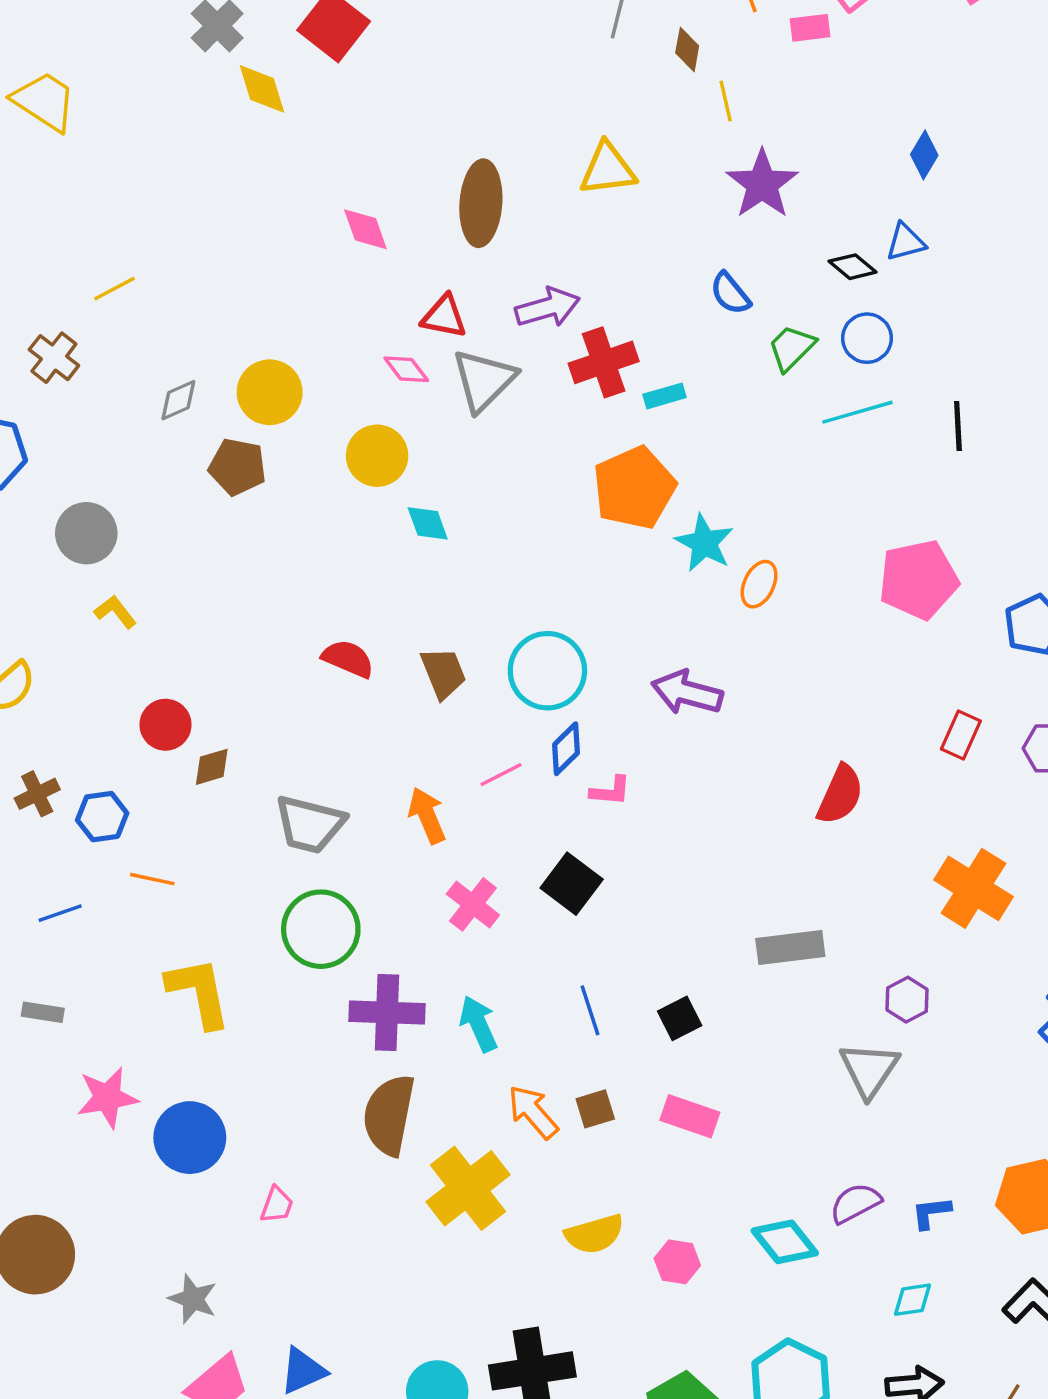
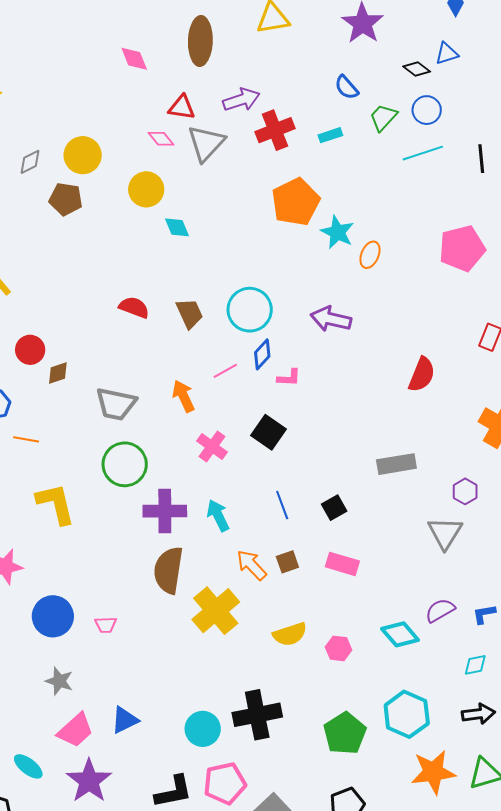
cyan rectangle: (665, 396) -> (330, 135), moved
blue circle: (190, 1138) -> (53, 616), moved
pink trapezoid: (277, 1205) -> (106, 625), turned 70

